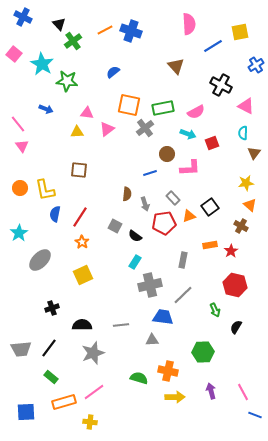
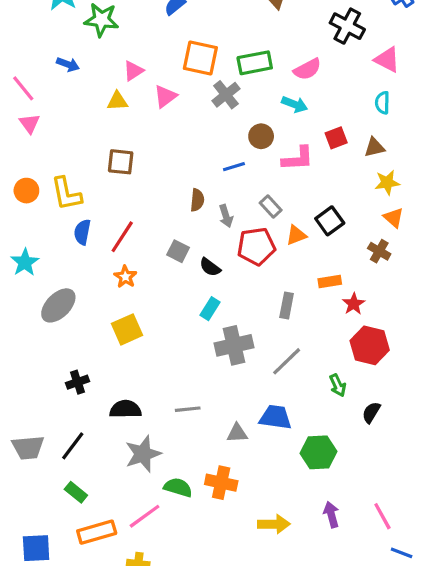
pink triangle: (87, 113) -> (133, 71), turned -40
red square: (212, 143) -> (336, 138), moved
brown triangle: (254, 153) -> (374, 147), moved, turned 40
red star: (231, 251) -> (354, 304), moved
blue trapezoid: (163, 317) -> (275, 417), moved
orange cross: (168, 371) -> (221, 483), moved
green semicircle: (139, 378) -> (178, 487), moved

